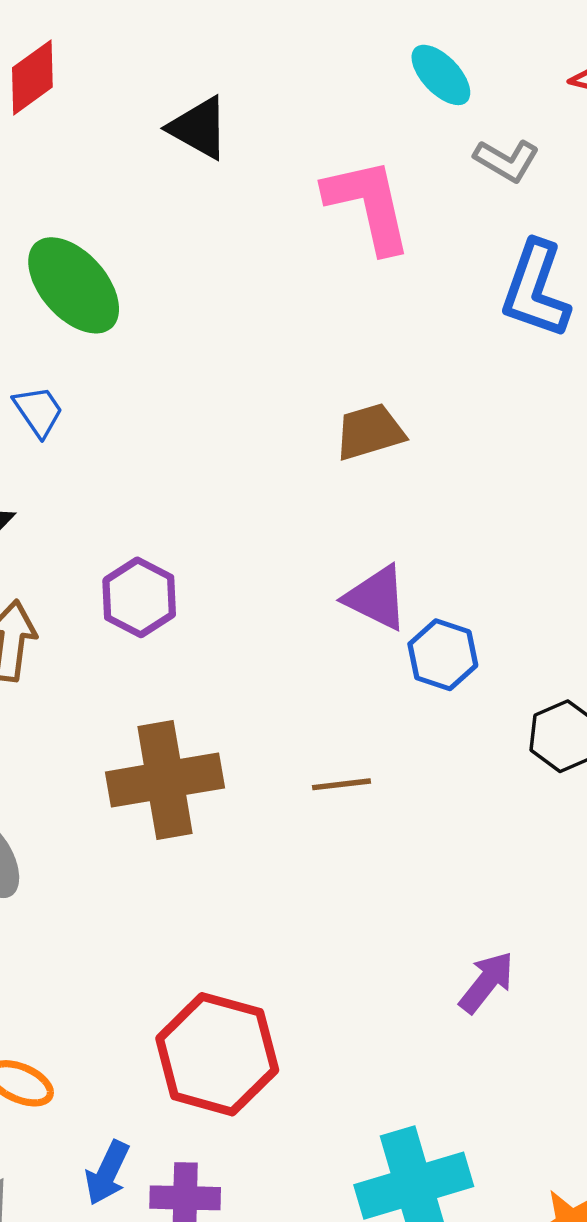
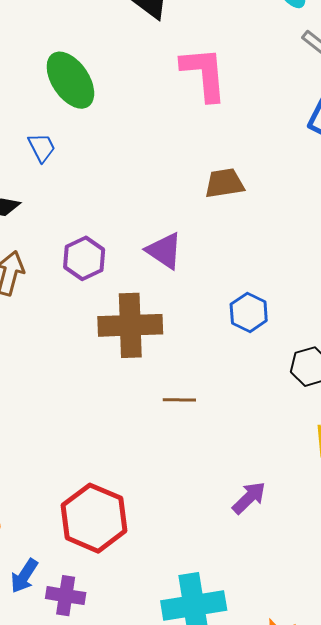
pink L-shape: (368, 205) -> (204, 74), moved
purple triangle: (376, 598) -> (164, 251), moved
brown cross: (165, 780) -> (130, 325), moved
brown line: (342, 784) -> (179, 400), moved

